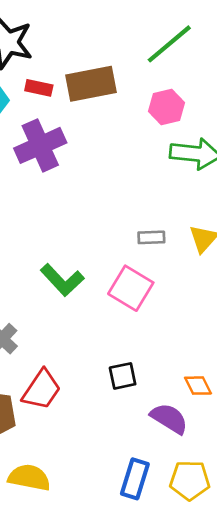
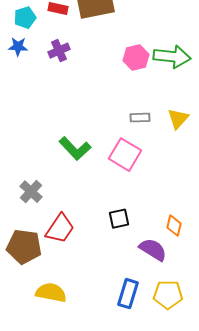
pink hexagon: (166, 107) -> (136, 58), moved
purple cross: (40, 145) -> (59, 51), size x0.6
orange diamond: (198, 386) -> (174, 226), turned 40

